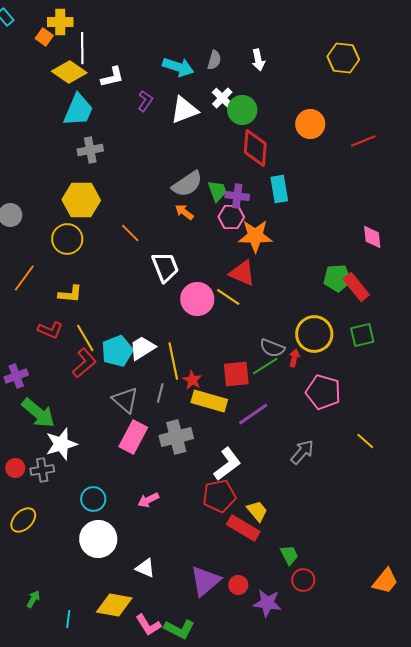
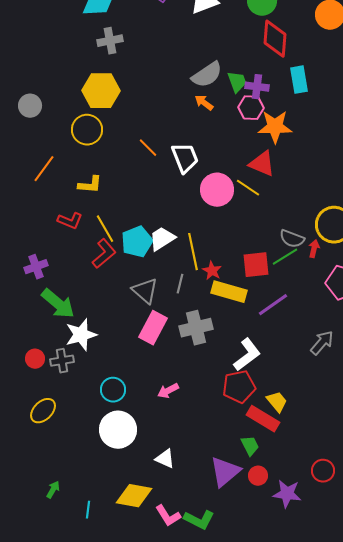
orange line: (130, 233) -> (148, 148), moved
green trapezoid: (289, 555) -> (250, 446), moved

